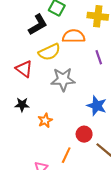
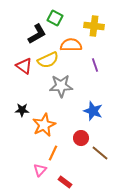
red triangle: (24, 69) -> (24, 66), moved
orange star: (45, 120) -> (44, 125), size x1.6
orange line: (66, 155) -> (53, 153), moved

